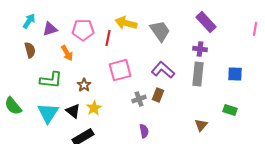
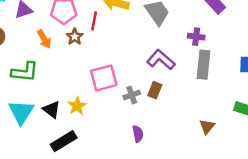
purple cross: (200, 49) -> (196, 37), moved
pink square: (120, 70) -> (104, 78), moved
brown star: (84, 85) -> (75, 37), moved

